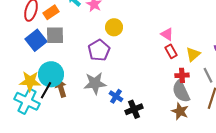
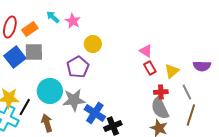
cyan circle: (51, 74) -> (50, 91), moved
brown arrow: (61, 88) -> (47, 123), moved
blue cross: (116, 96) -> (95, 113), size x1.5

